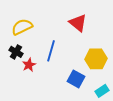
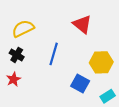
red star: (29, 65) -> (14, 79), moved

